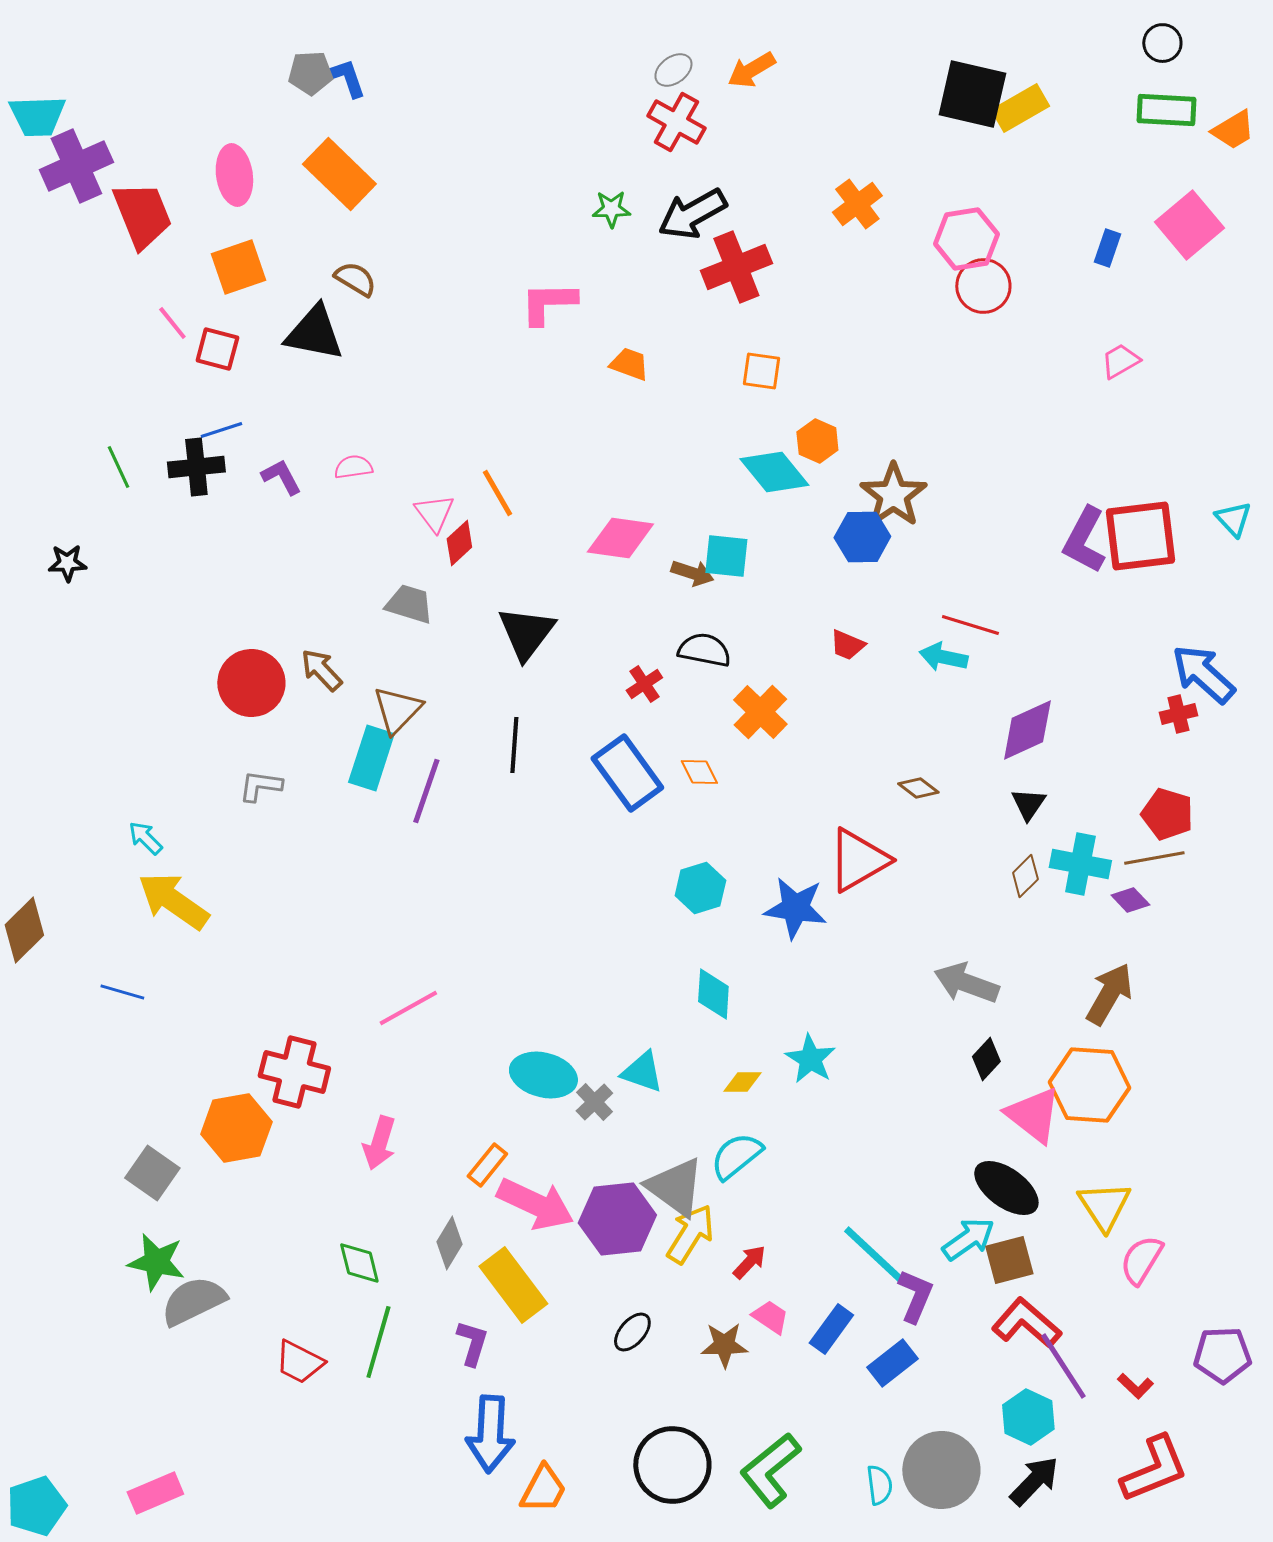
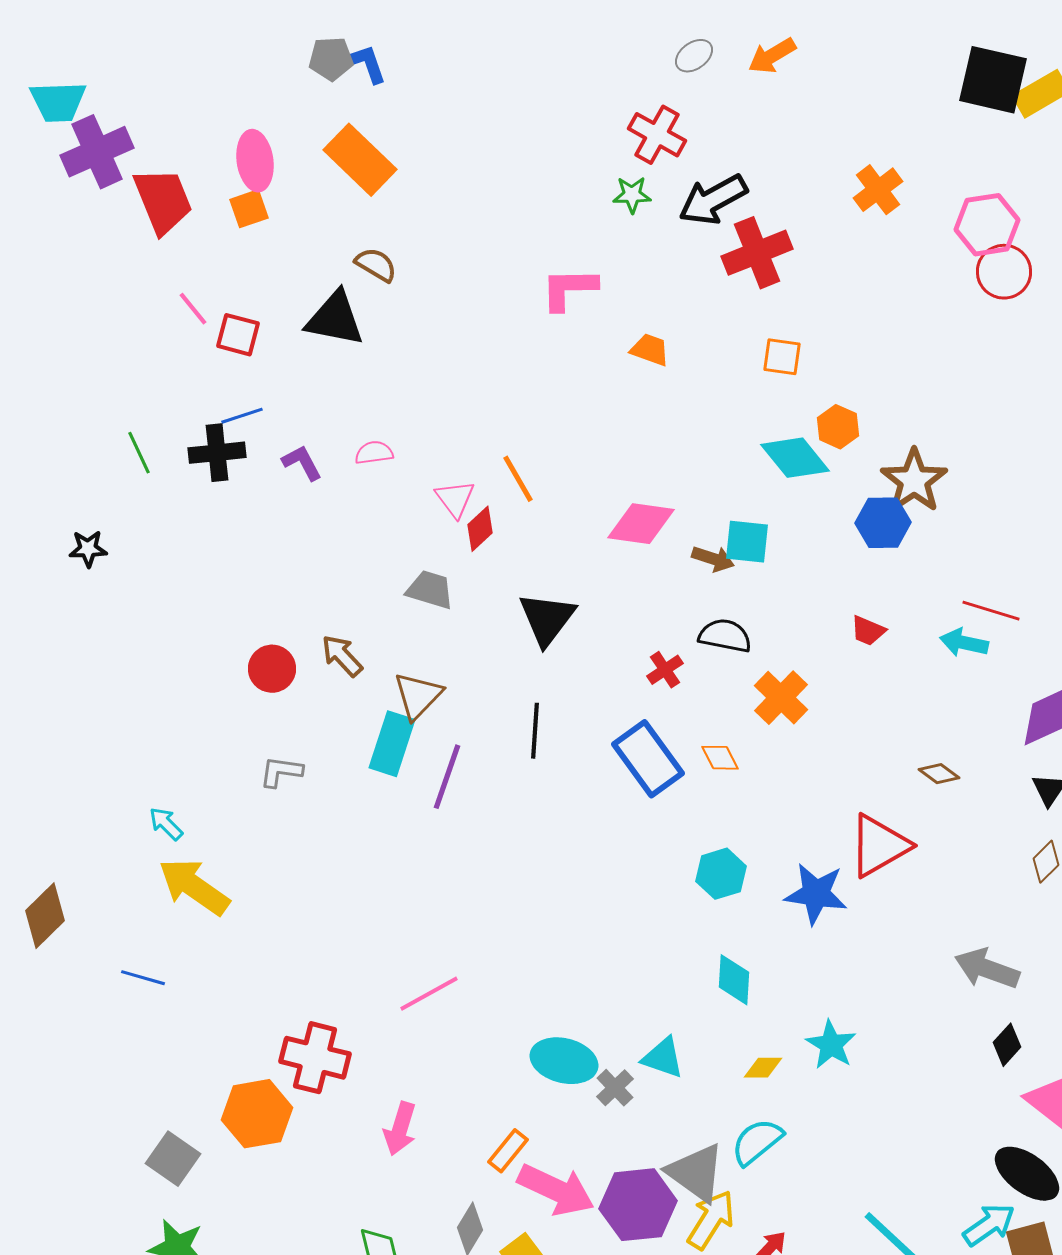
red cross: (676, 122) -> (657, 135), moved
orange square: (238, 267) -> (249, 209), moved, size x0.7
red circle: (251, 683) -> (272, 669), size x0.7

